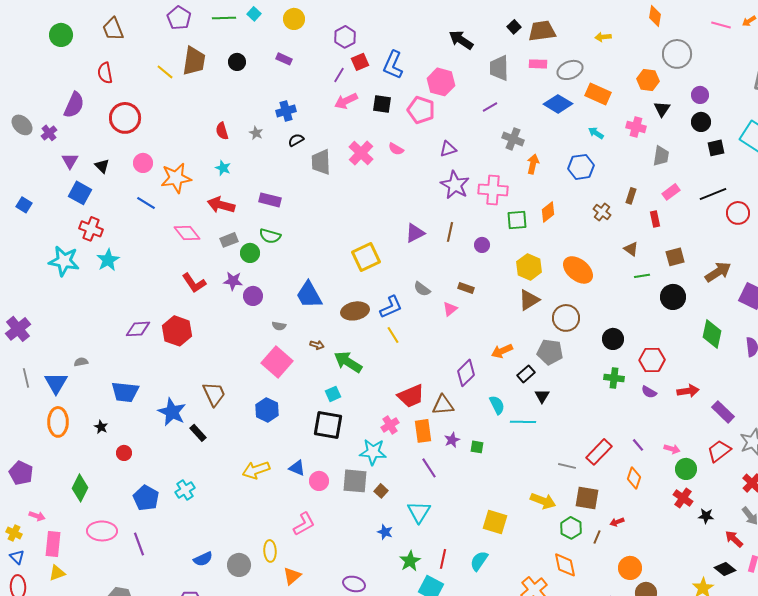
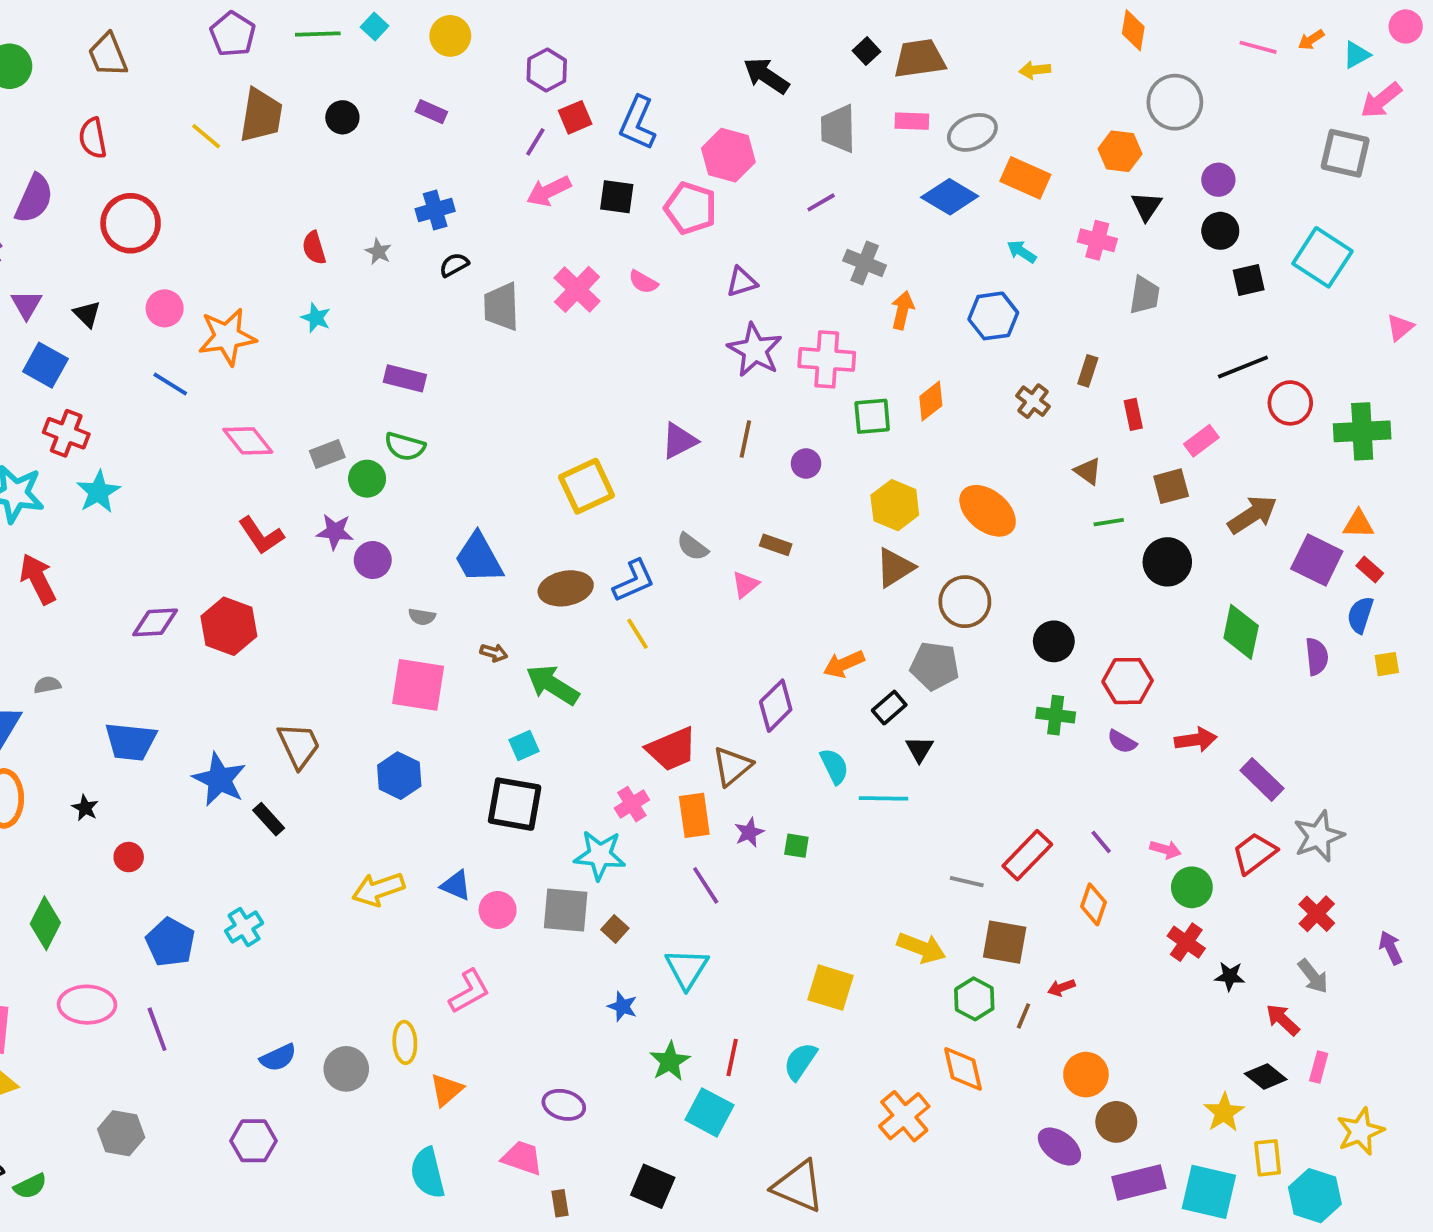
pink rectangle: (671, 192) -> (1201, 441), moved
red arrow: (221, 205) -> (38, 579), moved, turned 48
pink square: (277, 362) -> (418, 685), turned -32
brown triangle: (443, 405) -> (732, 766), turned -35

